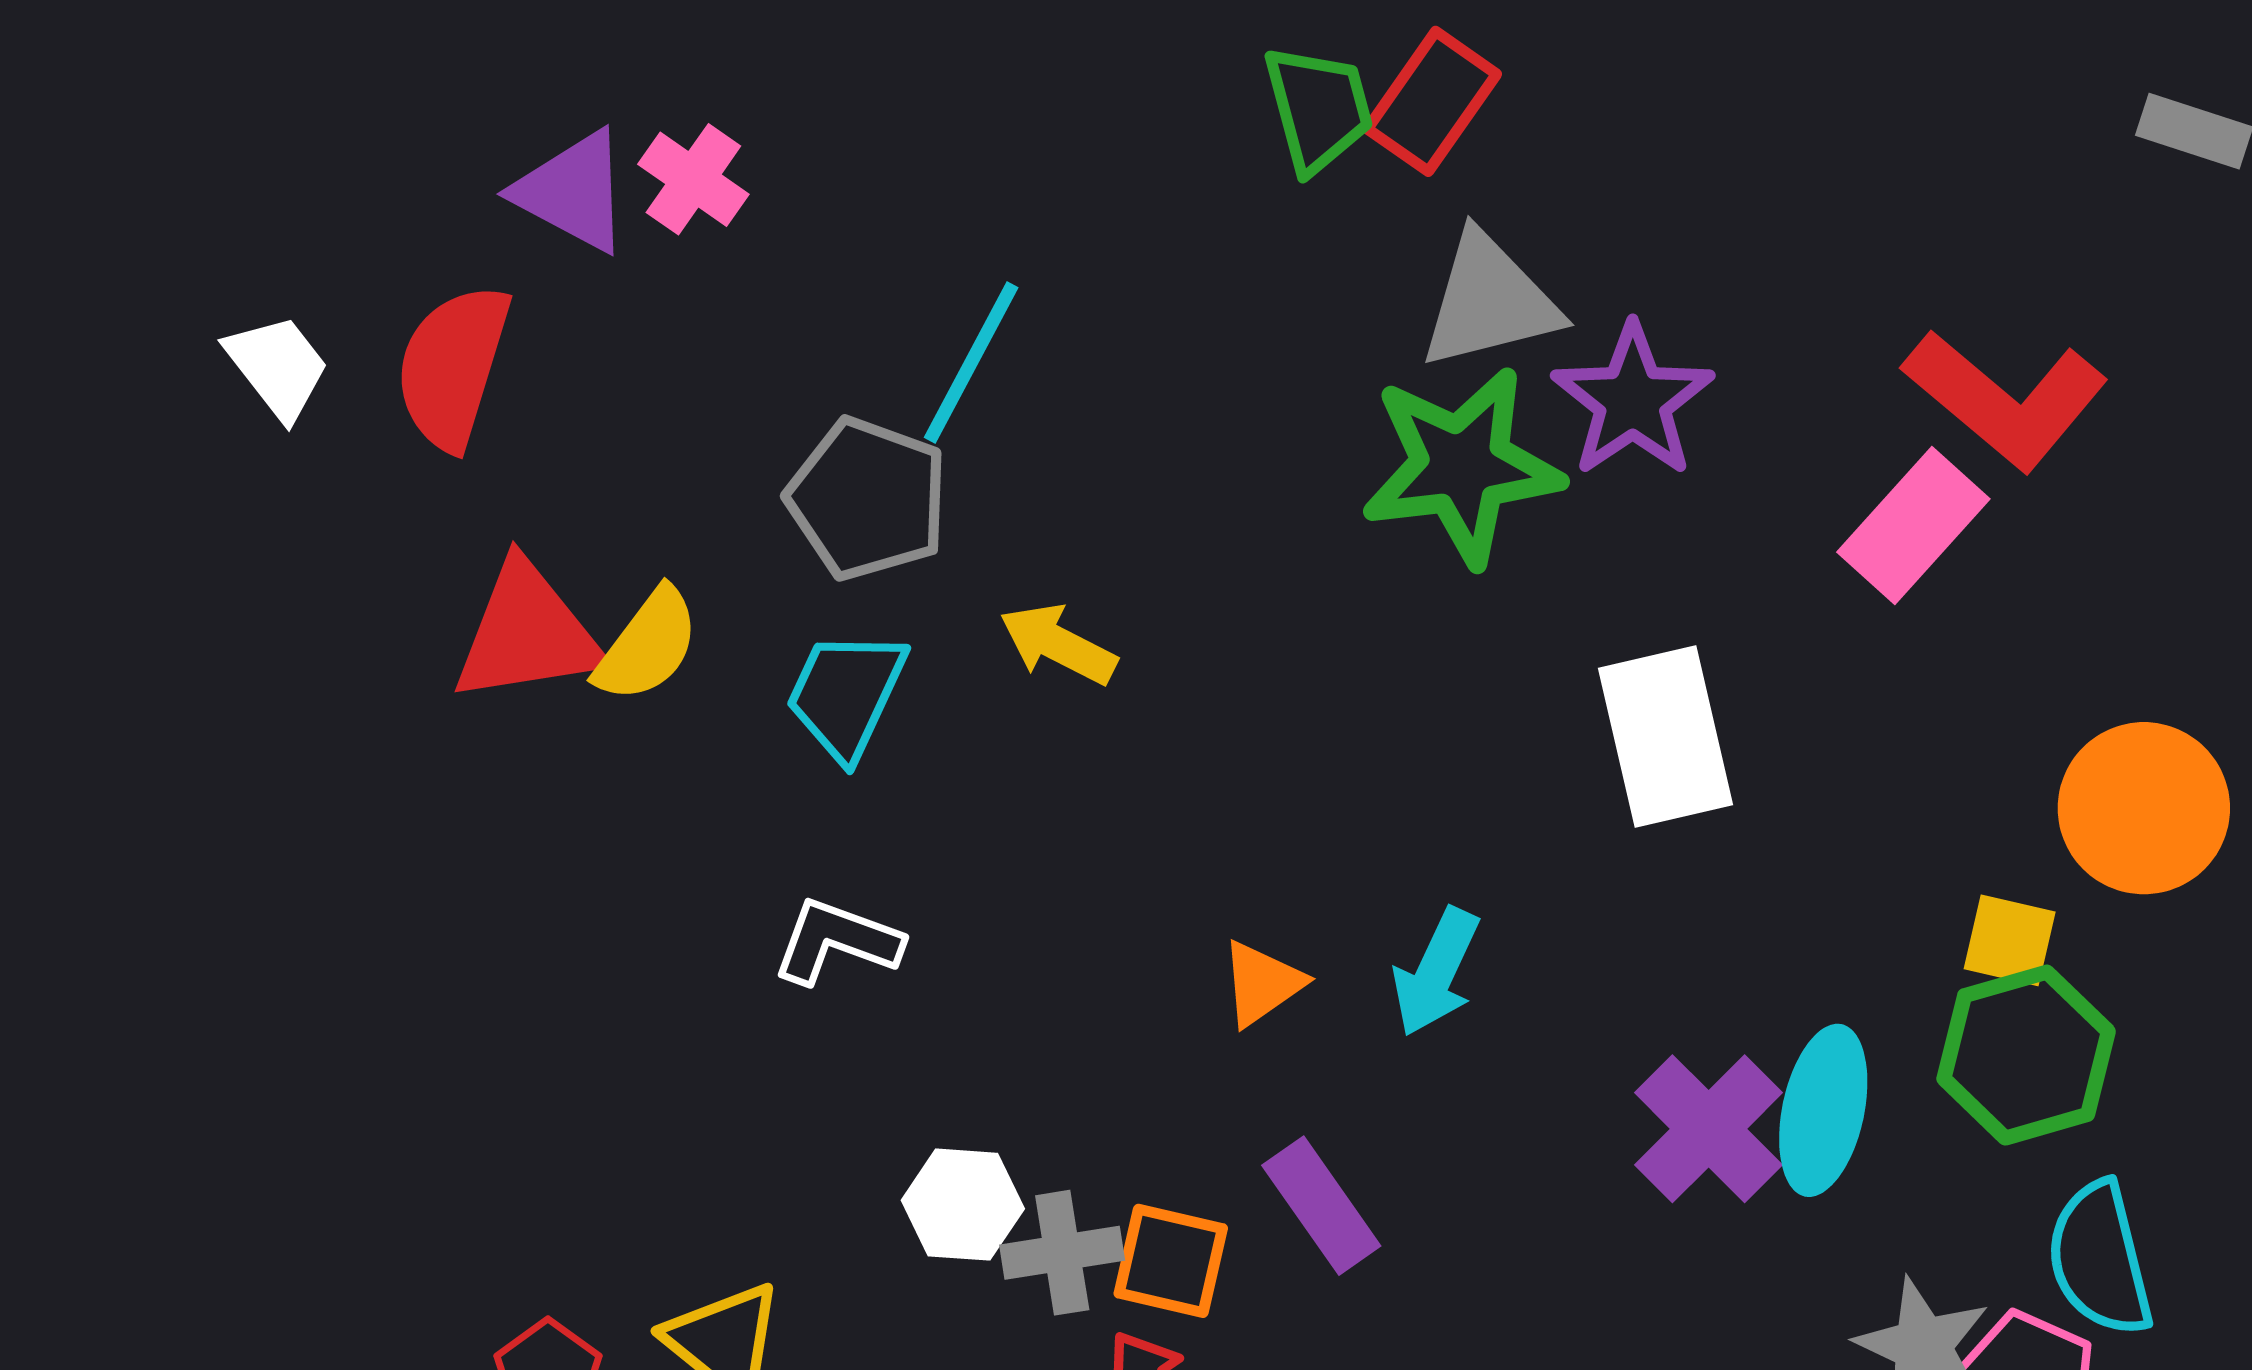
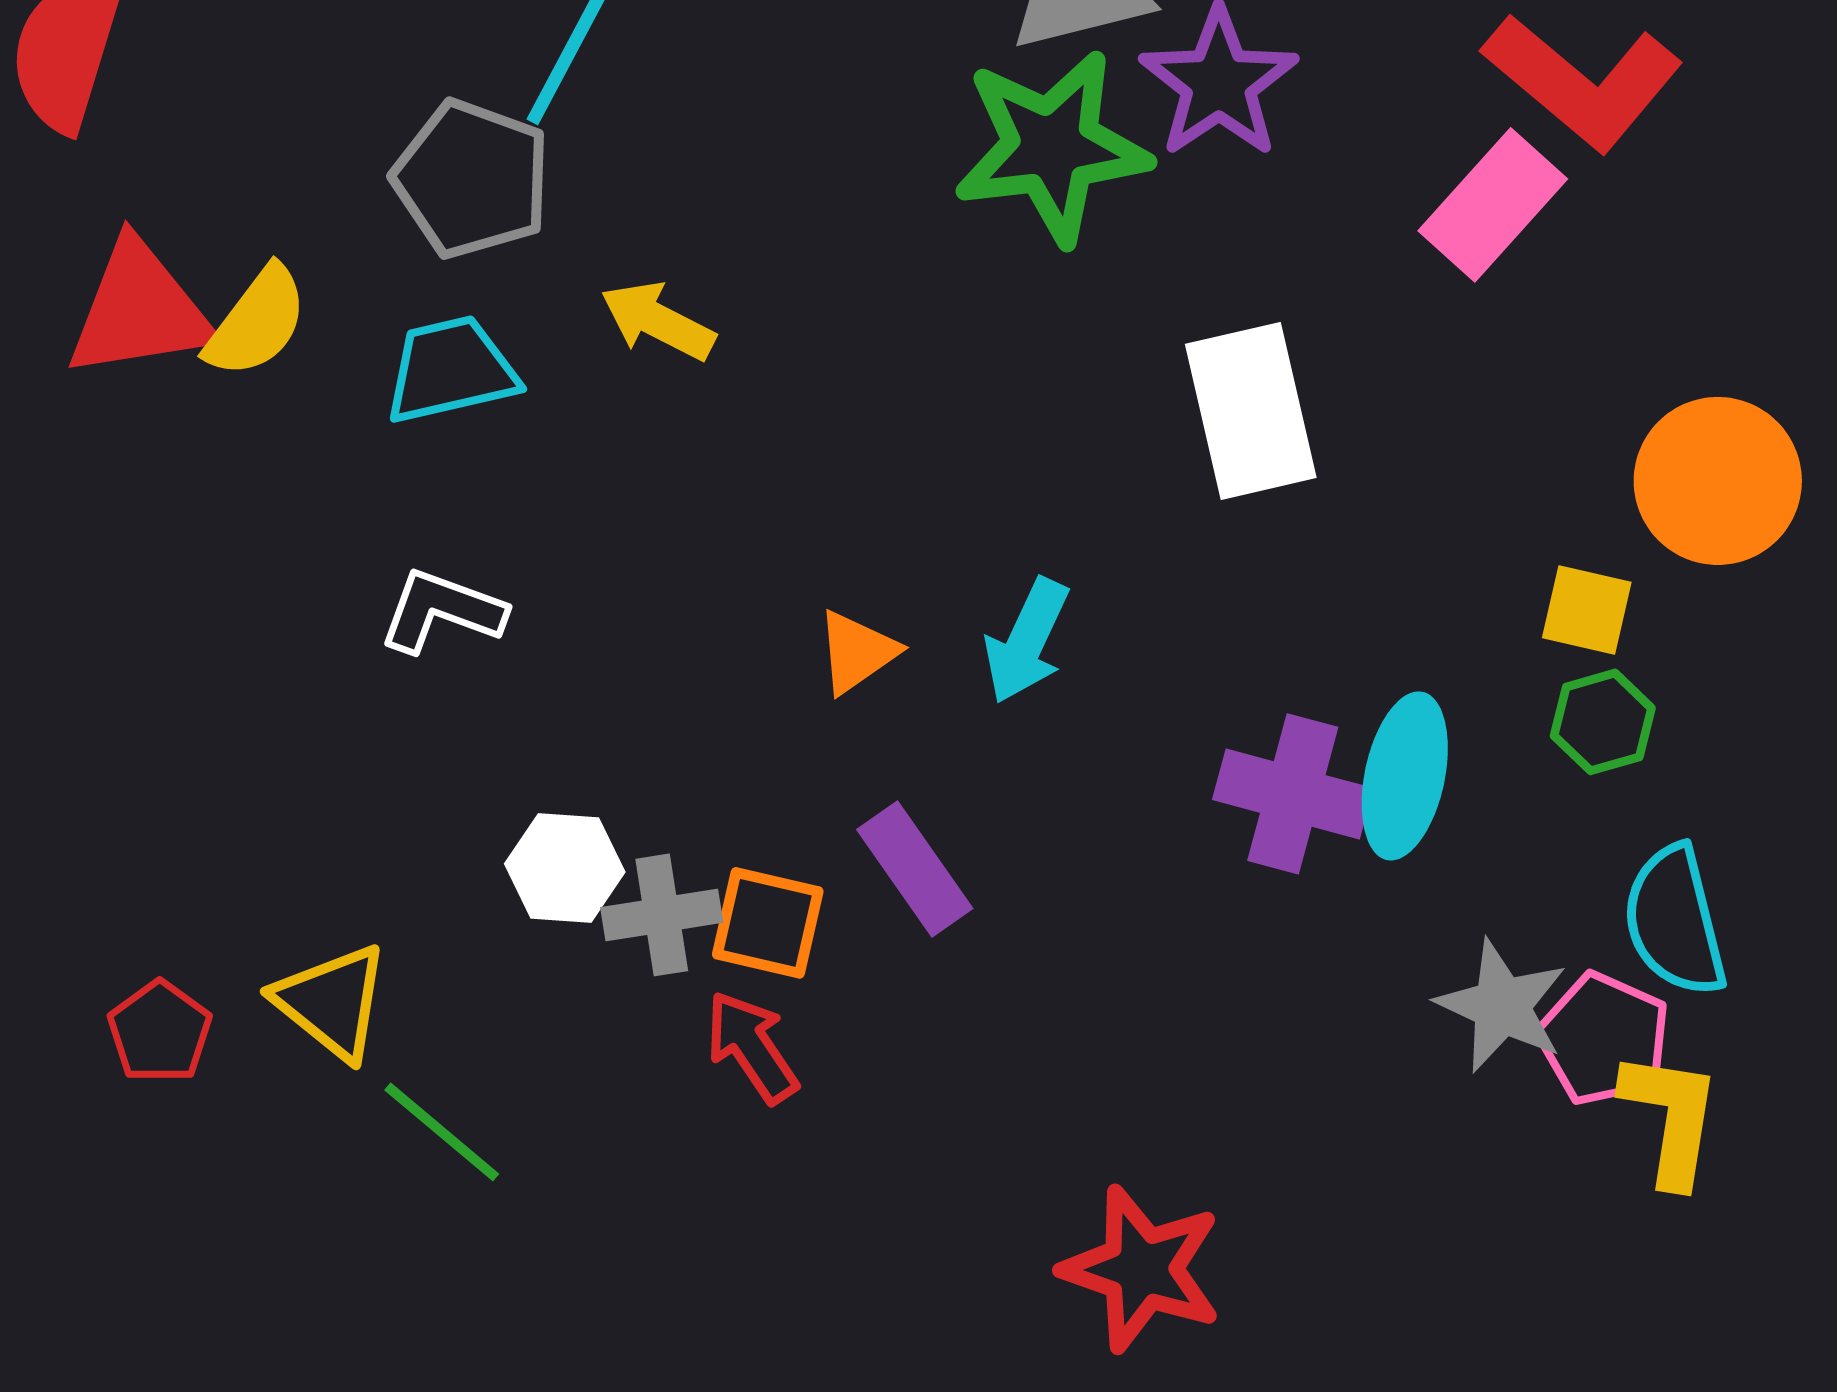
cyan trapezoid: (846, 694) -> (451, 370), turned 52
green hexagon: (2026, 1055) -> (1603, 722), size x0.6
purple cross: (1709, 1129) -> (1293, 794), turned -30

